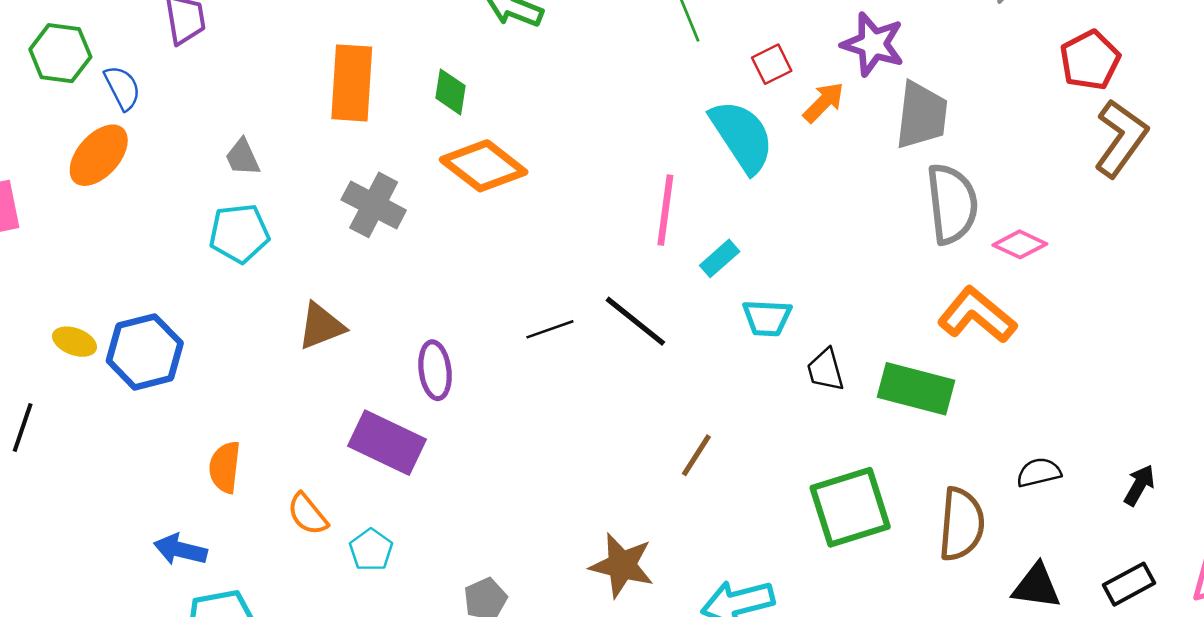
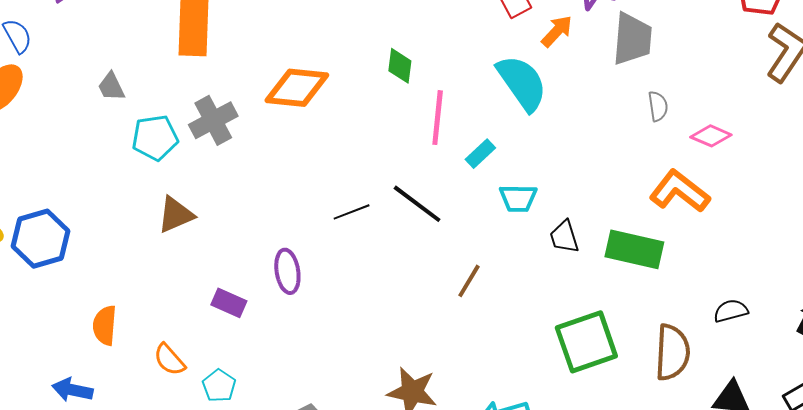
green diamond: (450, 92) -> (400, 66), moved
cyan semicircle: (742, 136) -> (522, 83), moved
orange diamond: (484, 166) -> (297, 88), turned -30
gray semicircle: (952, 204) -> (658, 106), size x0.5
gray cross: (374, 205) -> (213, 120), turned 36
cyan pentagon: (239, 233) -> (155, 138), moved
purple ellipse: (435, 370) -> (287, 271), moved
purple rectangle: (387, 443) -> (229, 303), size x0.6
brown line: (696, 455) -> (469, 281), moved

